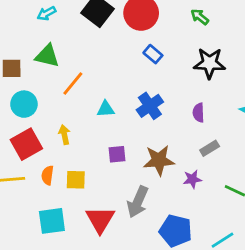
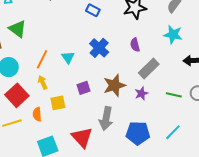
green triangle: (47, 56) -> (17, 29), turned 36
orange line: (73, 84) -> (42, 59), moved
cyan triangle: (106, 109) -> (68, 57), turned -48
gray rectangle: (210, 148) -> (149, 68), size x1.5
yellow square: (76, 180) -> (58, 103), moved

